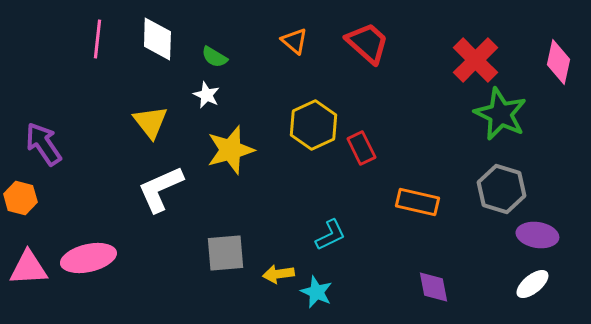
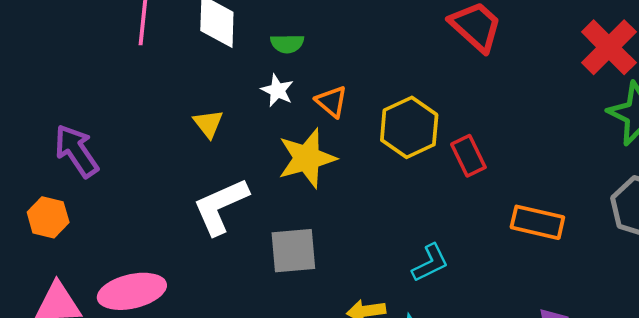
orange triangle: (294, 41) -> (332, 101), moved
green semicircle: (214, 57) -> (287, 44), turned -32
yellow triangle: (150, 122) -> (208, 124), size x0.7
gray square: (225, 253) -> (293, 251), moved

